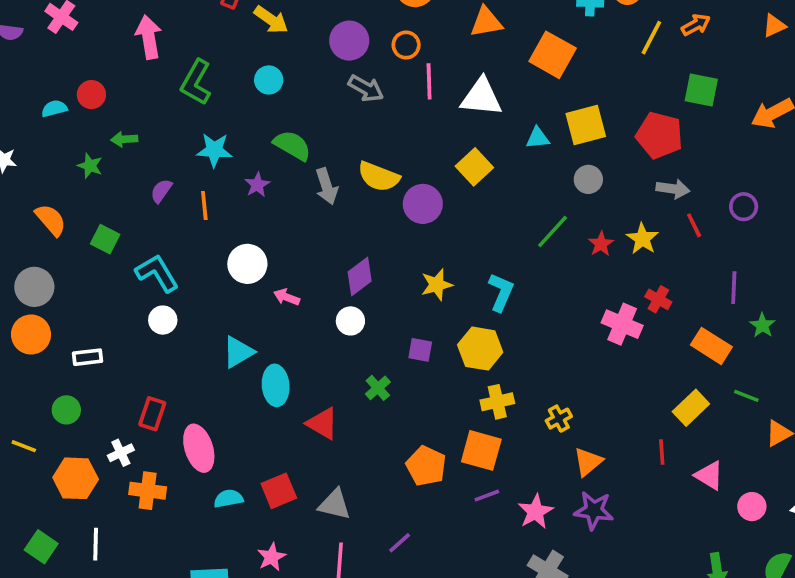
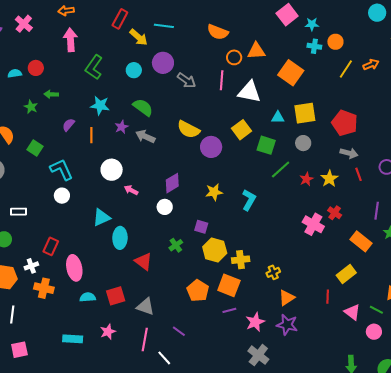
purple circle: (349, 41) -> (163, 63), moved
orange circle: (406, 45) -> (234, 57), moved
green square: (701, 90) -> (266, 145), moved
gray arrow: (327, 186) -> (145, 136), moved, turned 126
yellow hexagon: (480, 349) -> (215, 250), moved
green line: (746, 396) -> (376, 310), moved
purple line: (400, 543) -> (179, 331), turned 72

